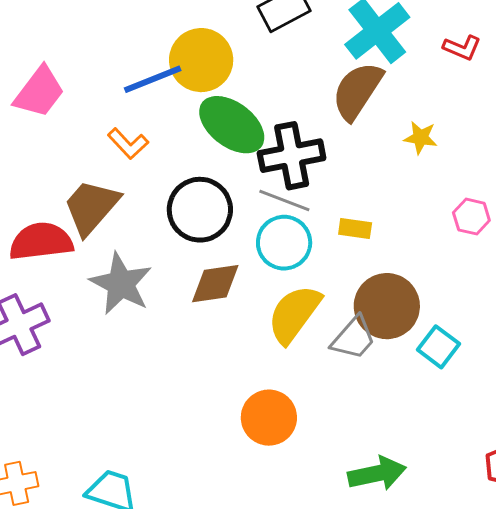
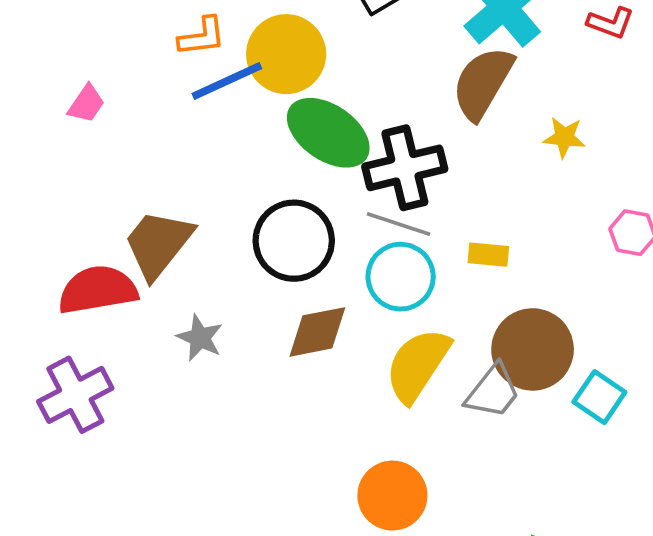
pink trapezoid: (39, 92) -> (86, 104), size x0.6
orange L-shape: (128, 144) -> (202, 37), moved, turned -51
gray star: (121, 284) -> (200, 338), size x0.6

